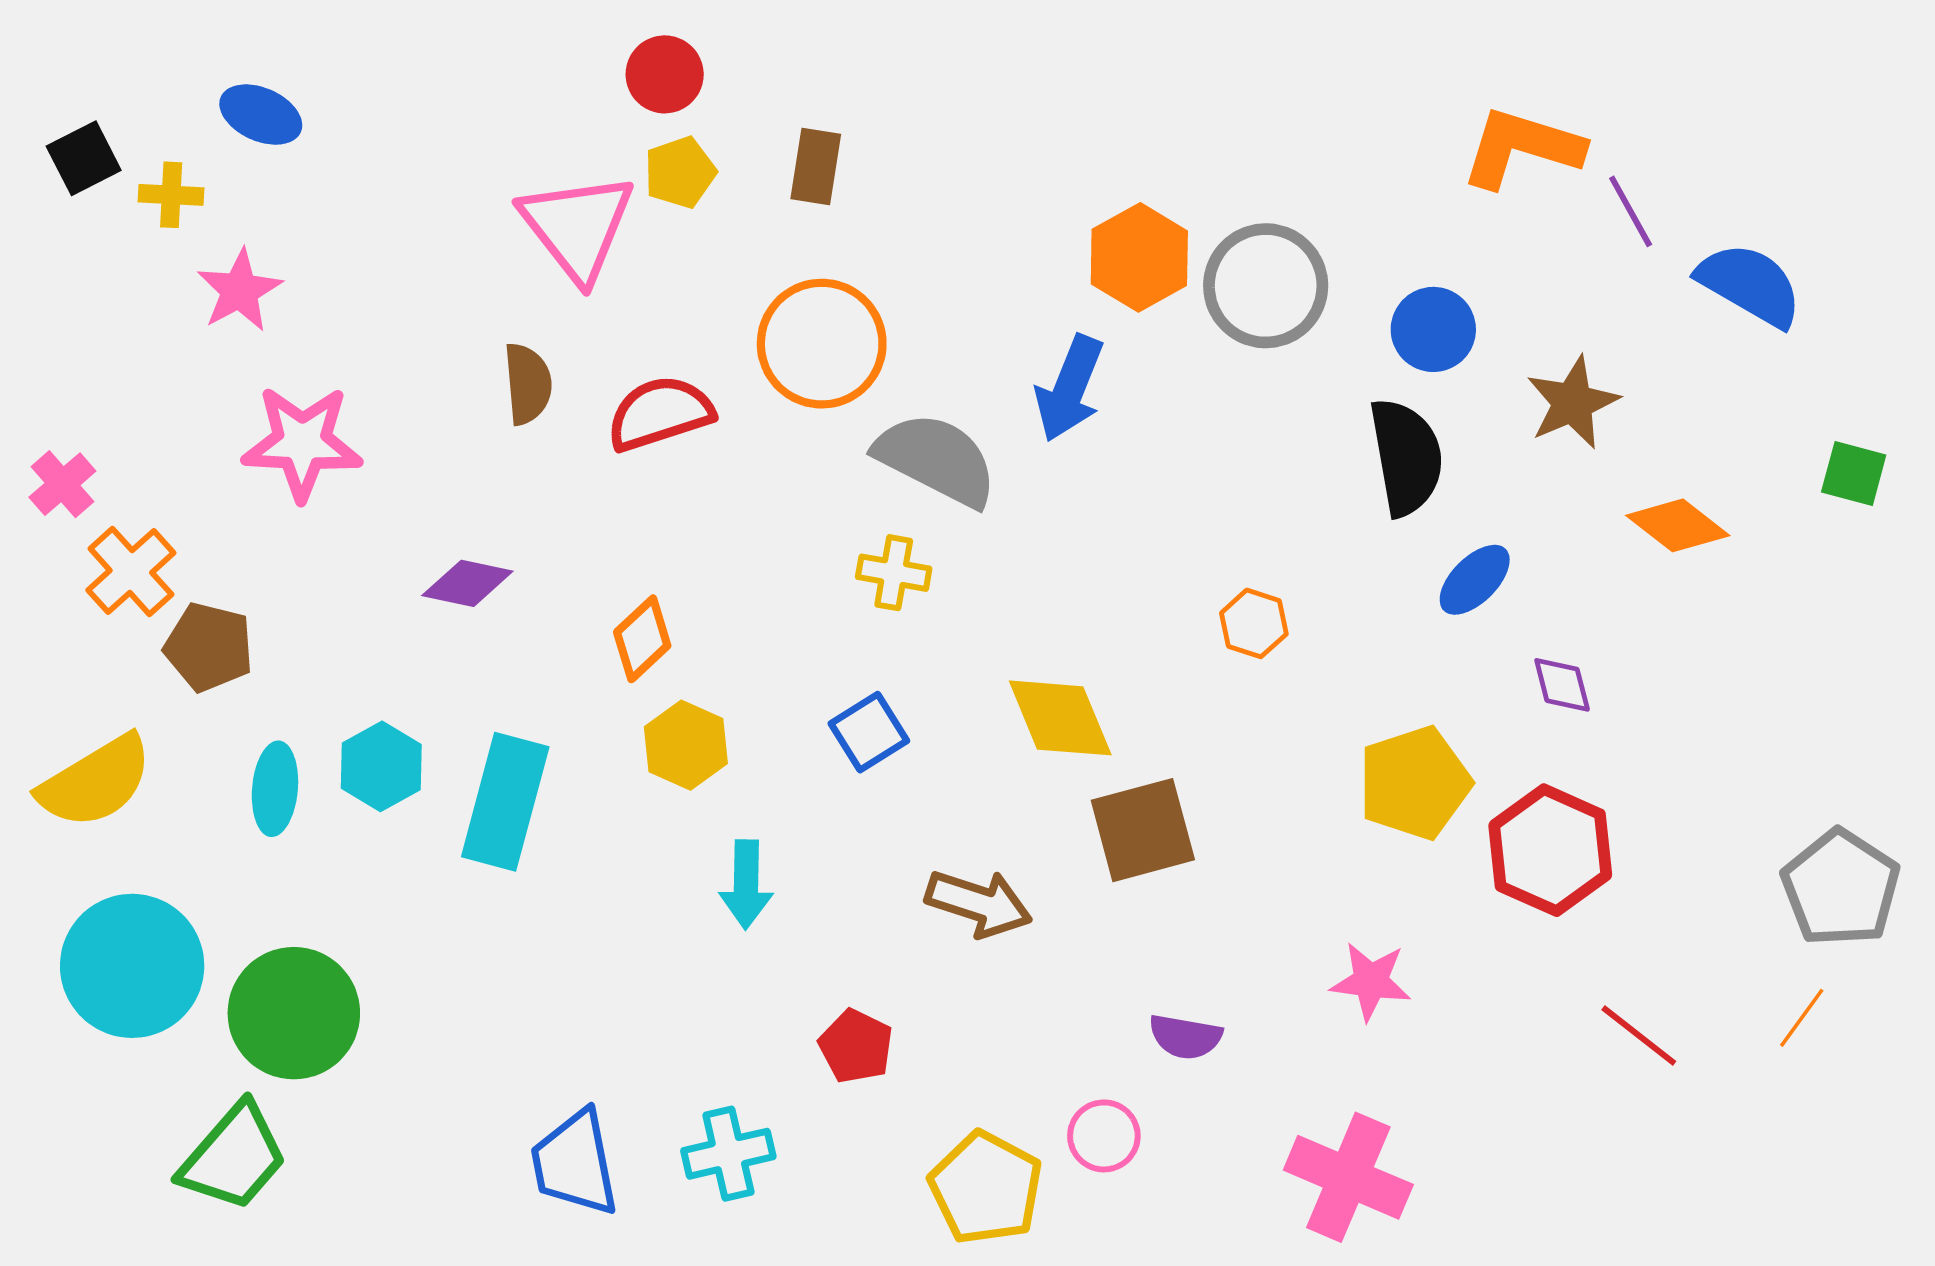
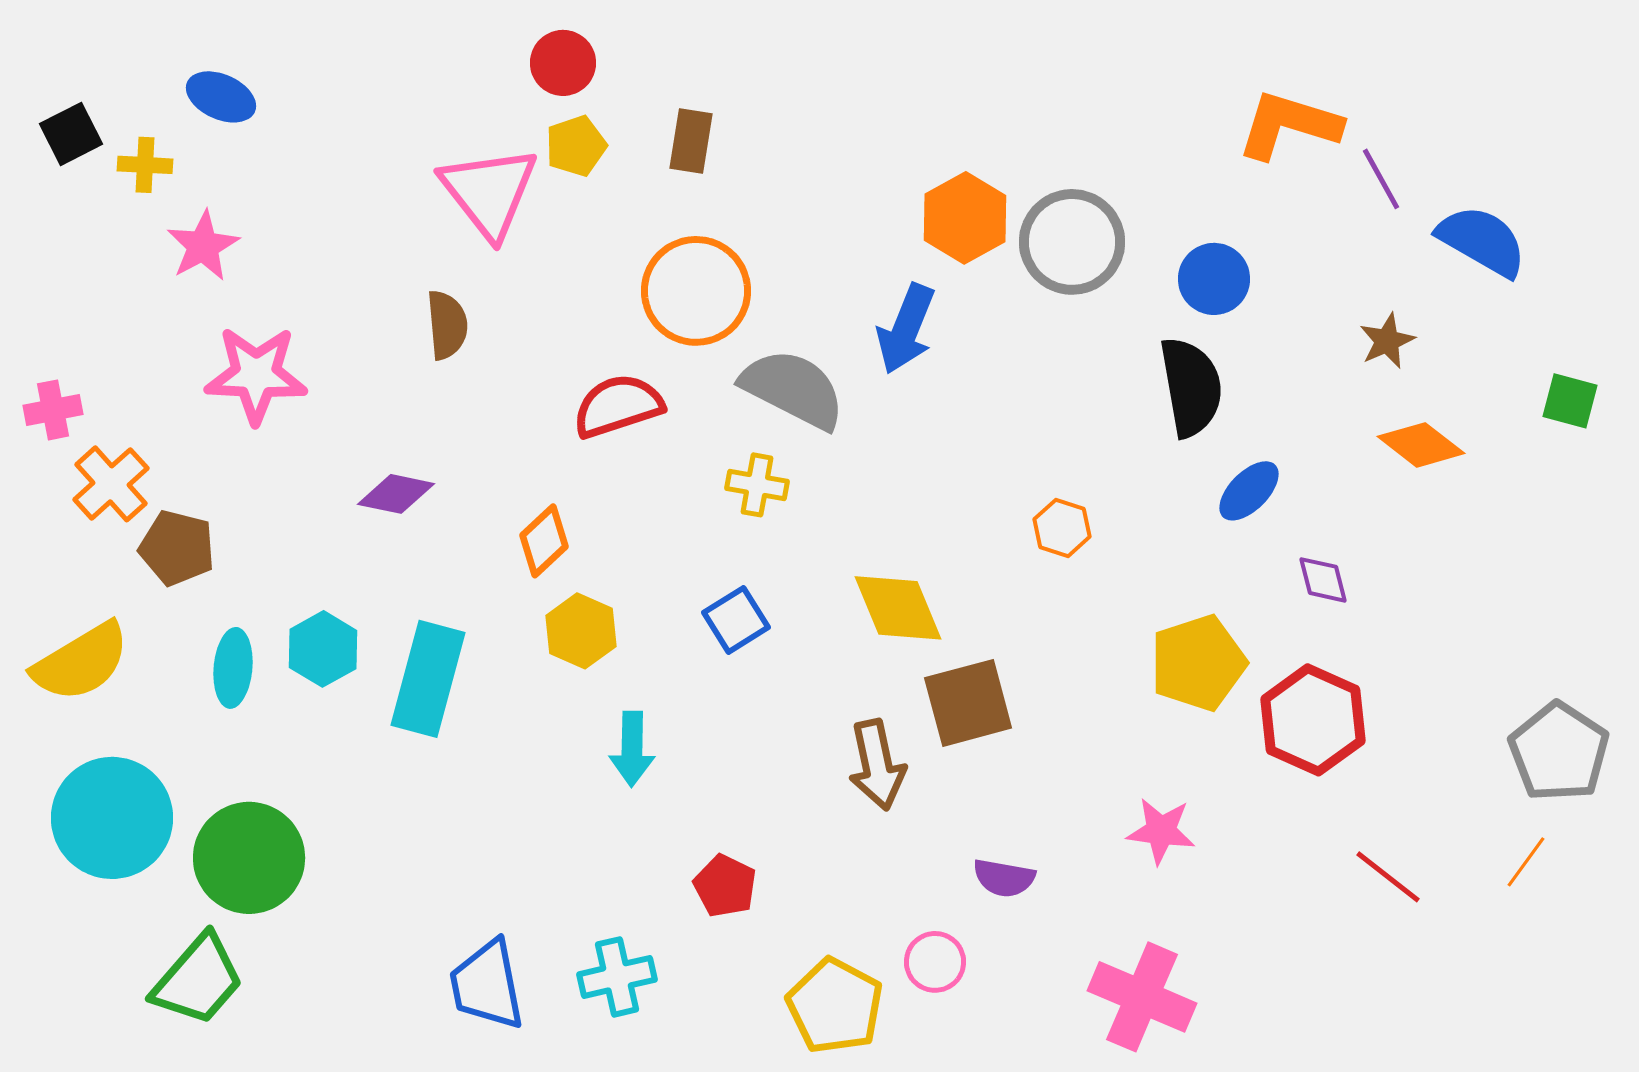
brown star: (1573, 403) -> (1387, 341), moved, size x0.7
red semicircle: (660, 413) -> (618, 406), moved
pink cross: (62, 484) -> (53, 410), turned 30
brown arrow: (979, 903) -> (877, 765), moved, turned 60

